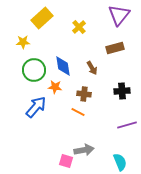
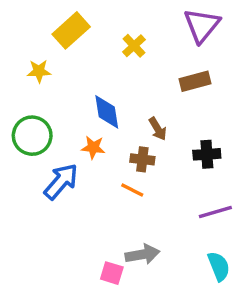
brown arrow: (92, 68) -> (158, 129), moved
green circle: (34, 70) -> (32, 136), moved
cyan semicircle: (120, 162) -> (219, 266), moved

